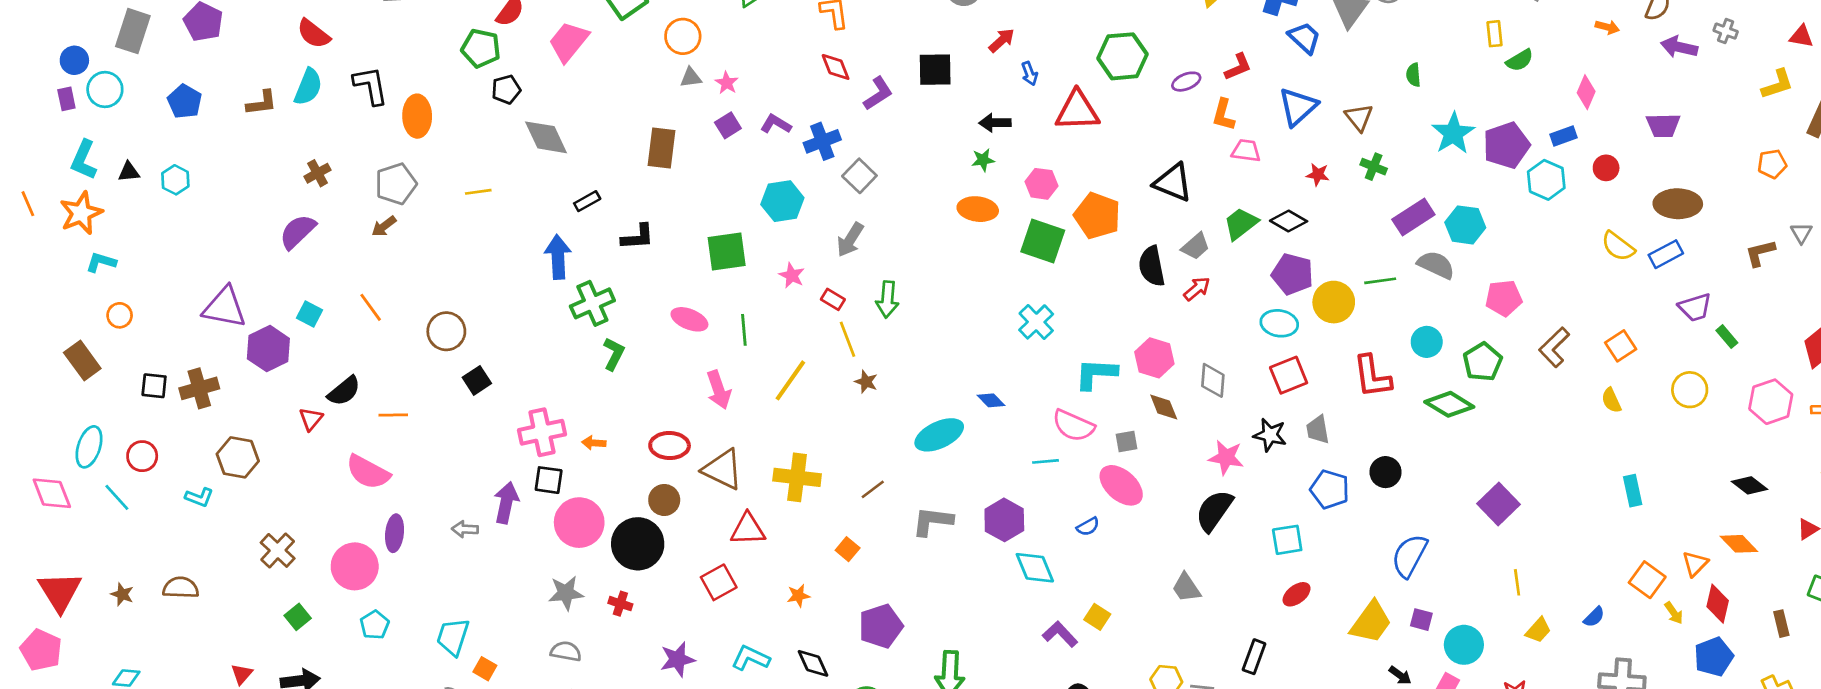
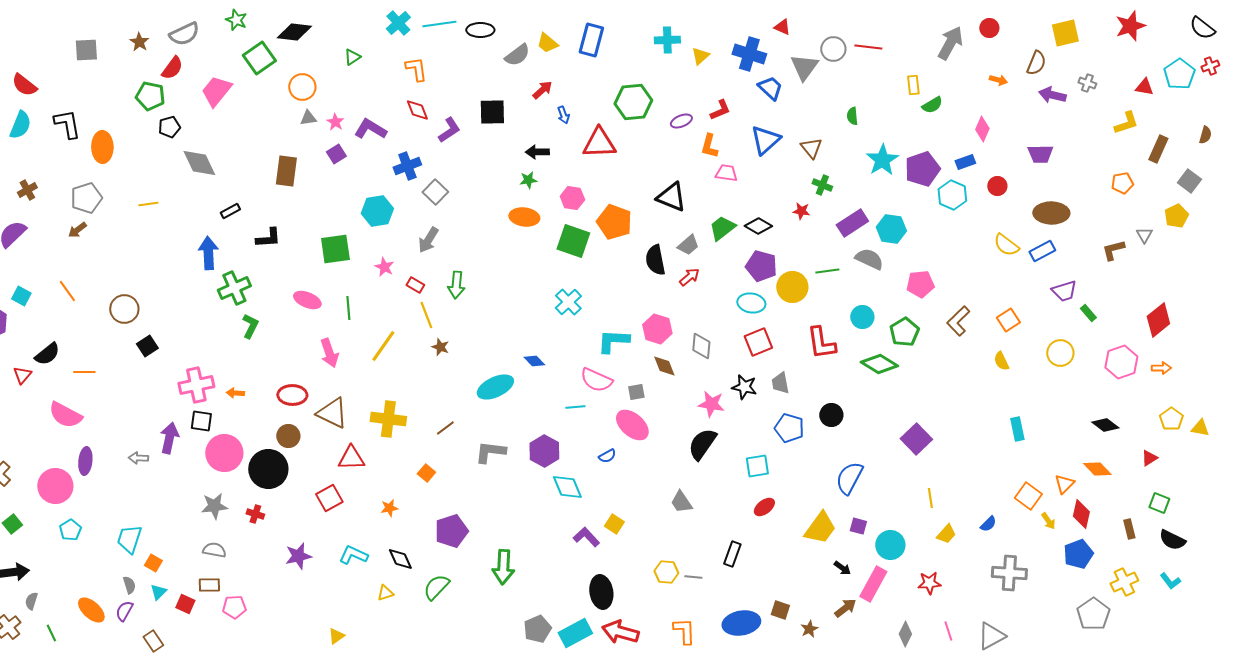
purple L-shape: (776, 124) -> (370, 129), moved, size x1.4
red star: (1318, 175) -> (801, 211), moved

